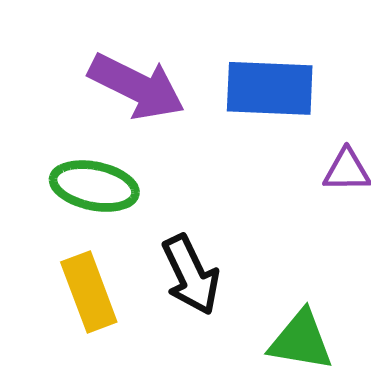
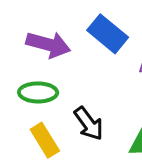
blue rectangle: (270, 88) -> (108, 34), turned 48

